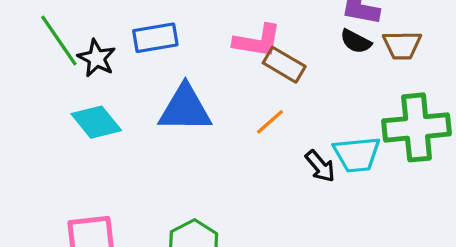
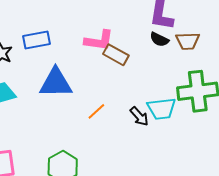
orange line: (270, 122) -> (96, 111), moved

